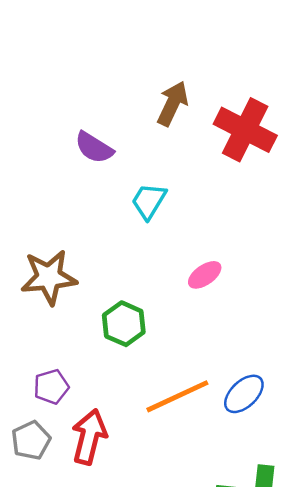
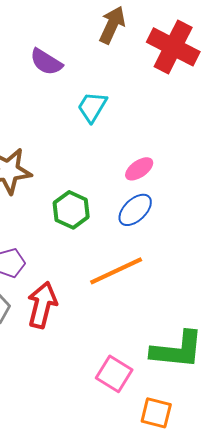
blue ellipse: (244, 394) -> (135, 210), moved

